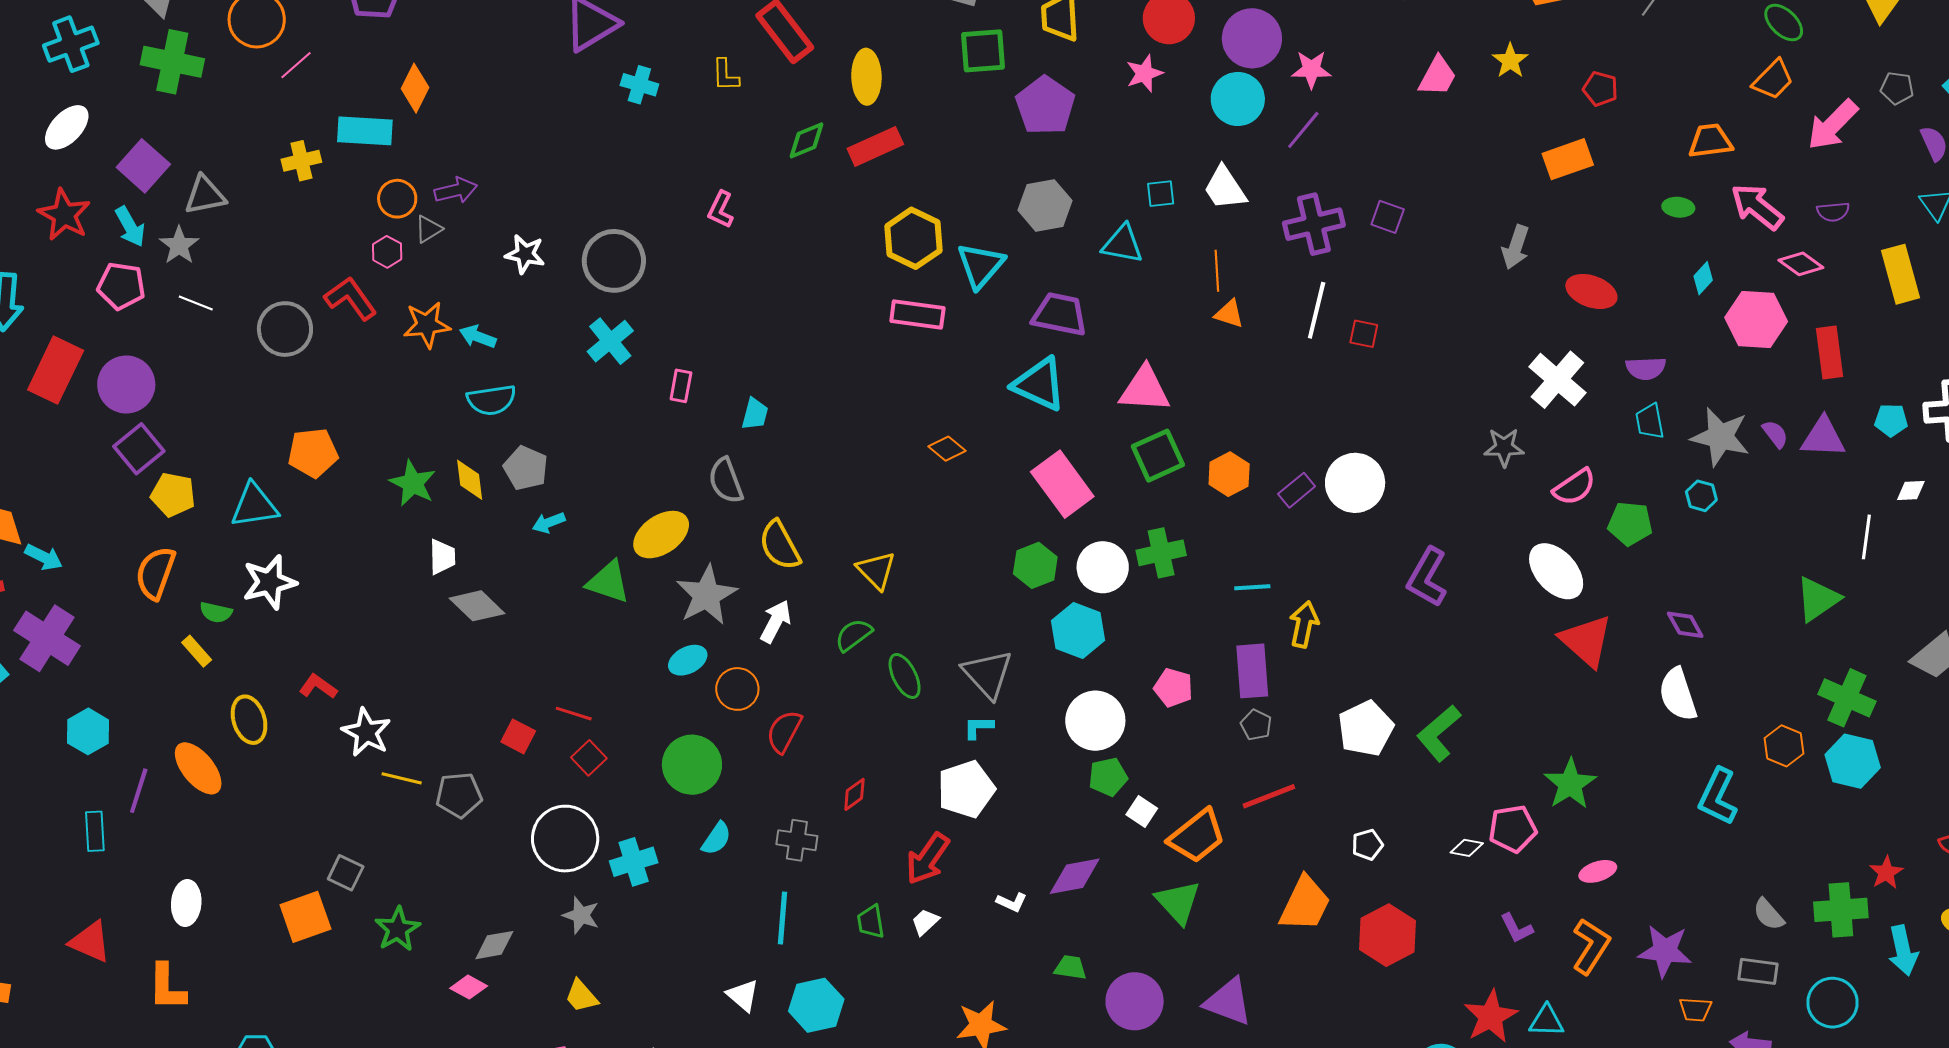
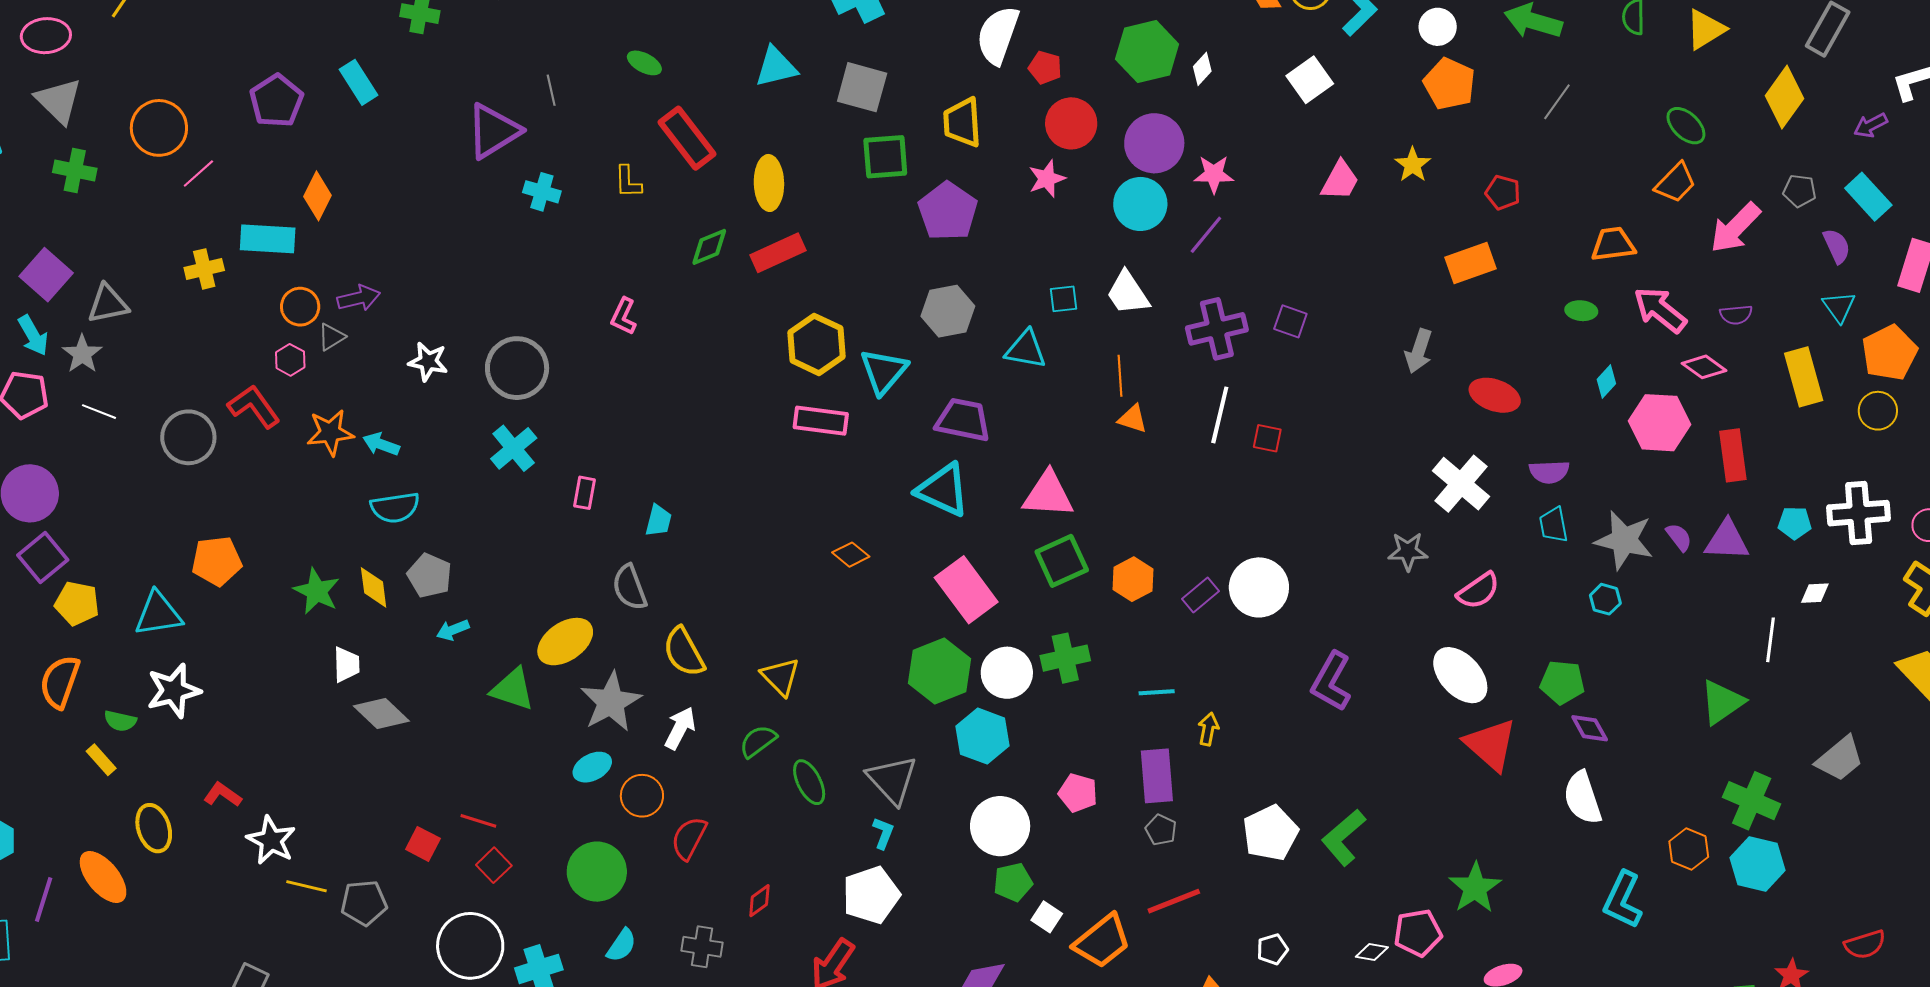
green cross: (172, 62) -> (75, 170), size x0.7
green pentagon: (1630, 524) -> (1562, 682), moved
green hexagon: (1035, 565) -> (940, 671), size x1.4
yellow arrow: (1304, 624) -> (1208, 729), size x0.7
cyan L-shape: (978, 727) -> (883, 833), turned 112

